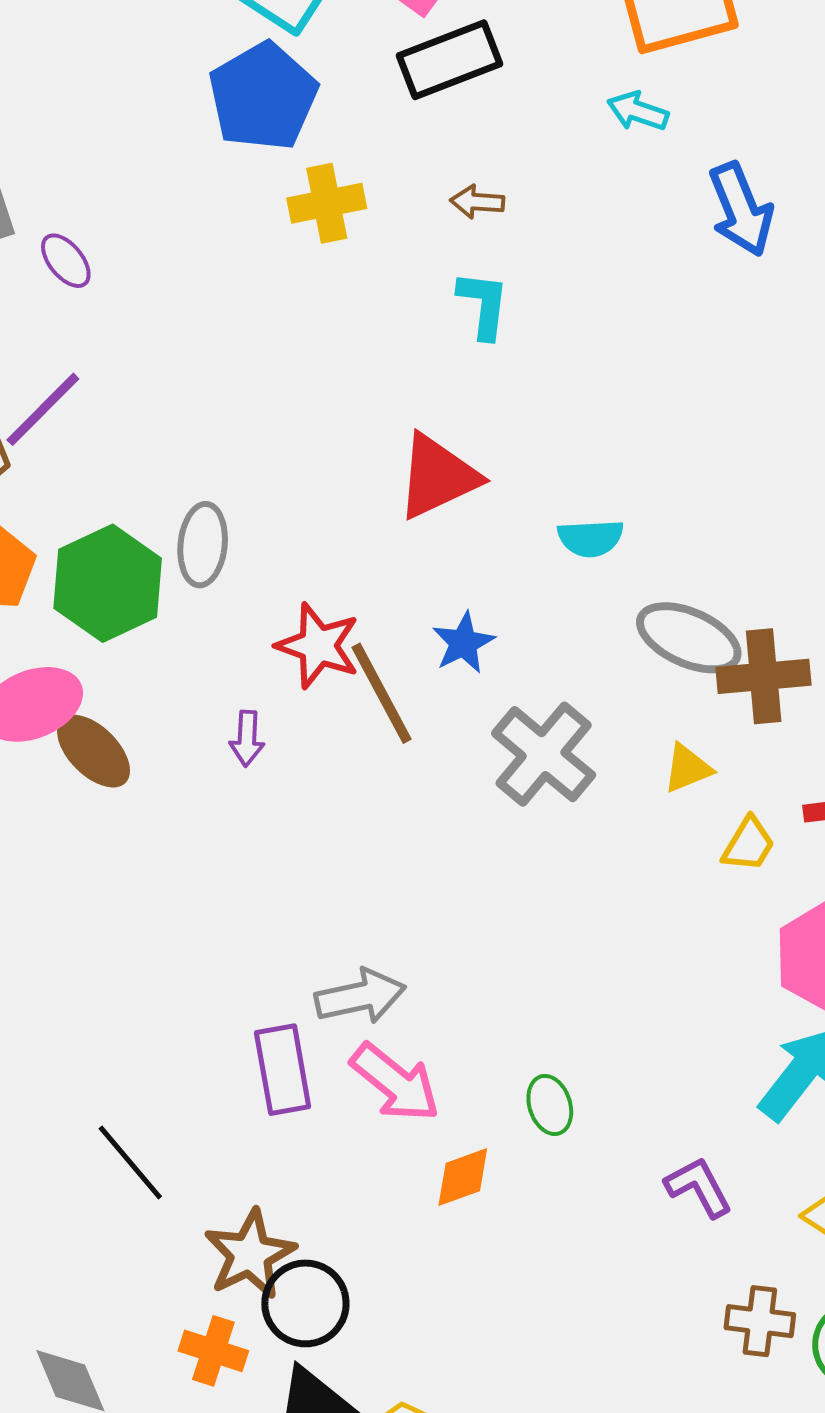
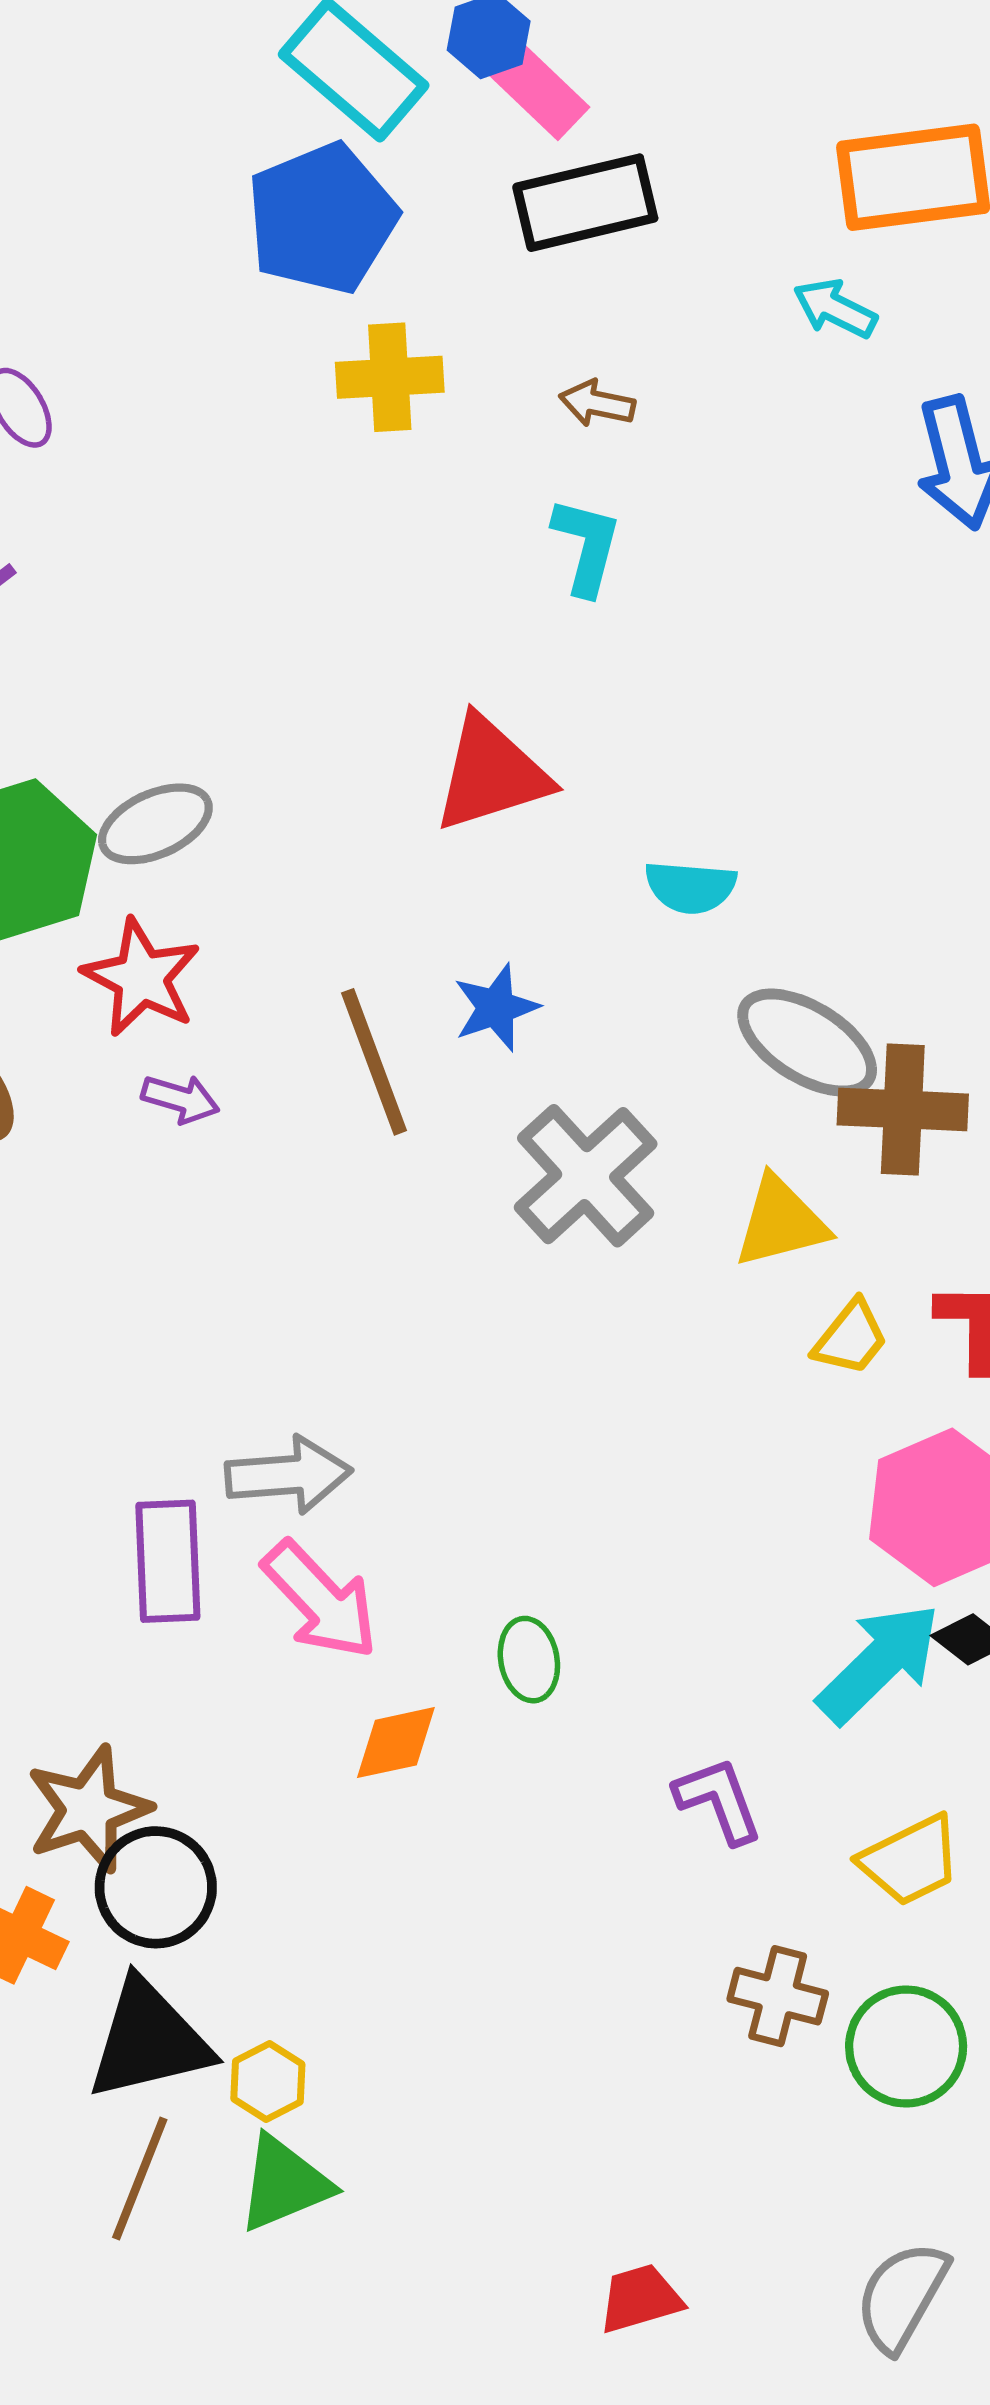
gray ellipse: (203, 545) -> (155, 824), turned 52
red star: (318, 646) -> (141, 978), moved
purple arrow: (247, 738) -> (180, 1099), turned -84
yellow triangle: (687, 768) -> (781, 1222), size x1.4

